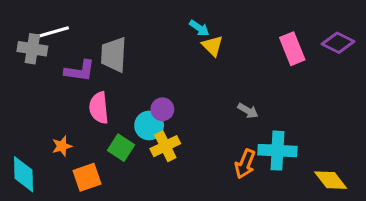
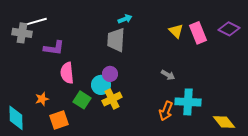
cyan arrow: (199, 28) -> (125, 19), moved, turned -56
yellow triangle: (213, 46) -> (176, 31), moved
gray trapezoid: (114, 55) -> (116, 40), moved

